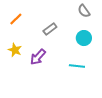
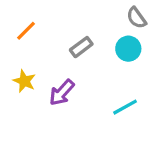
cyan circle: (84, 38) -> (128, 49), moved
cyan line: (77, 66) -> (125, 107), turned -35

